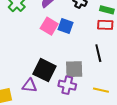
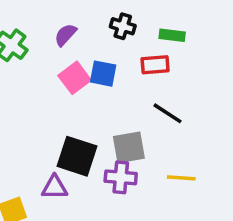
red rectangle: (105, 25) -> (155, 65), moved
pink square: (49, 26) -> (75, 78), turned 30
black line: (98, 53) -> (168, 113), turned -36

